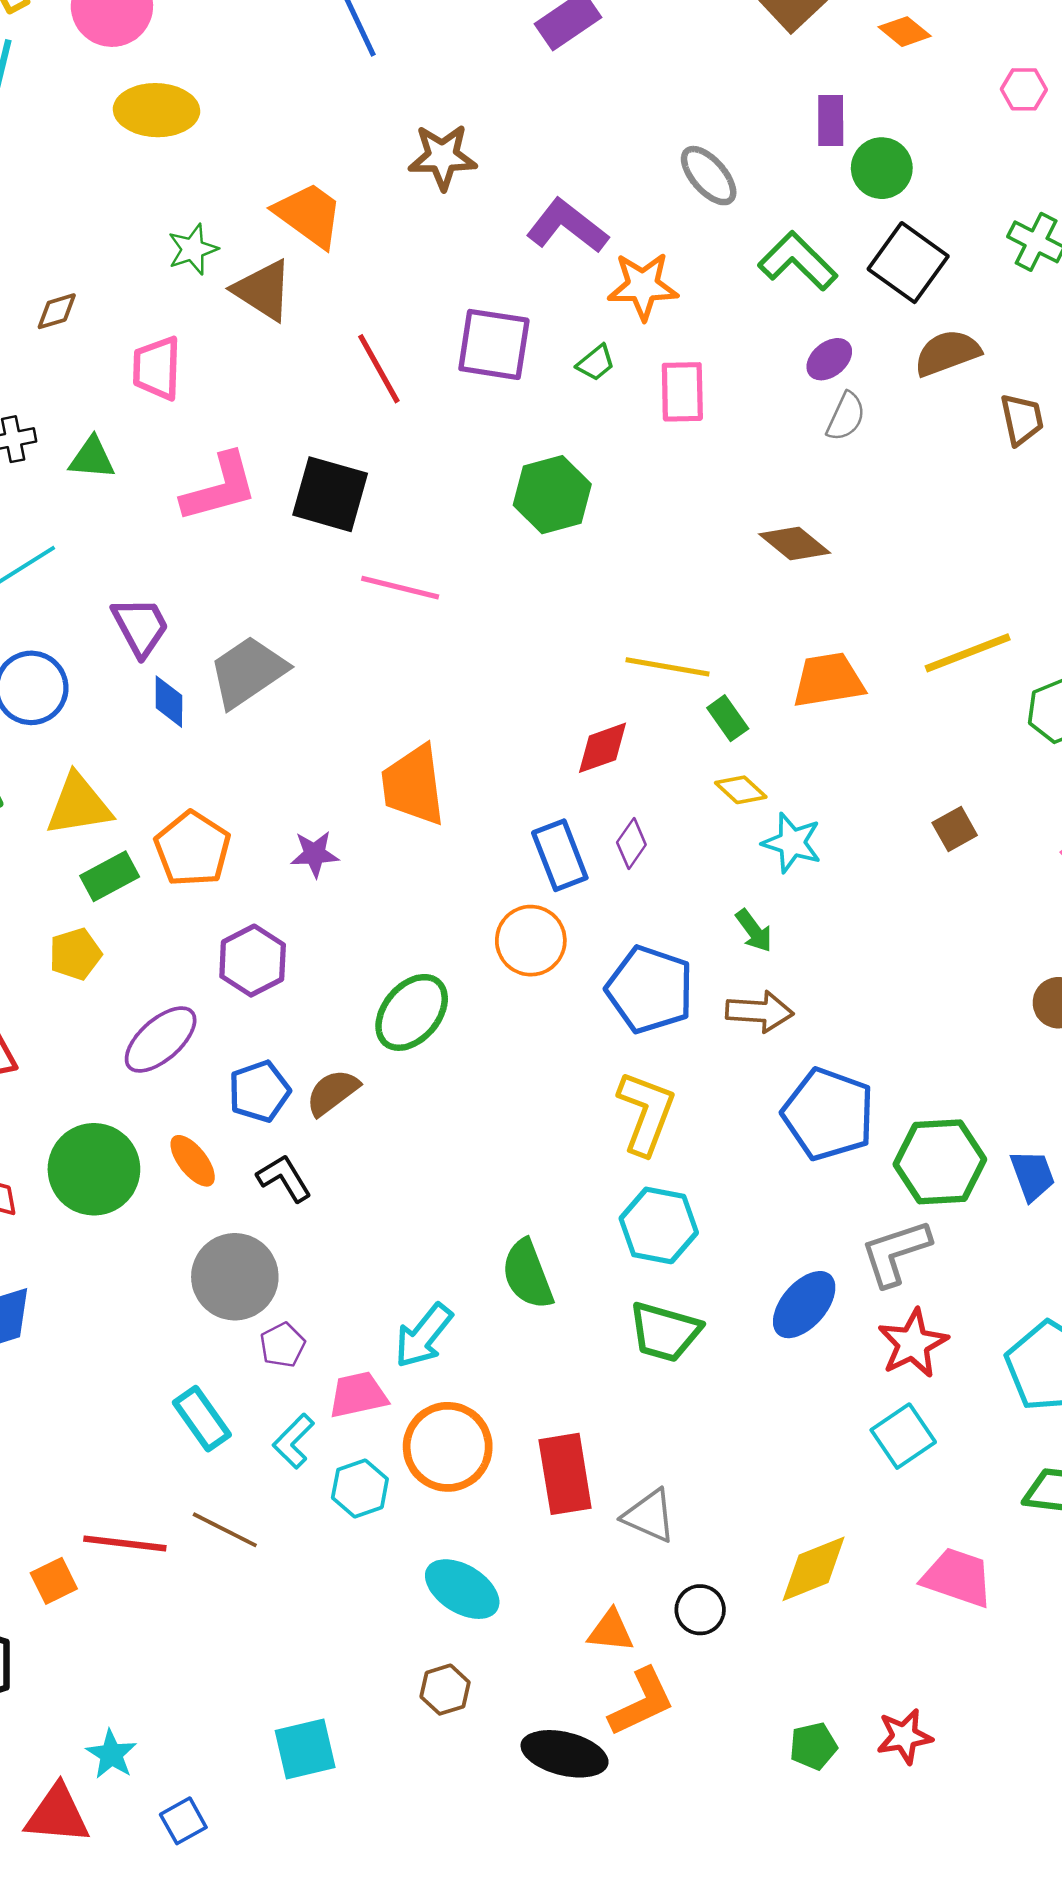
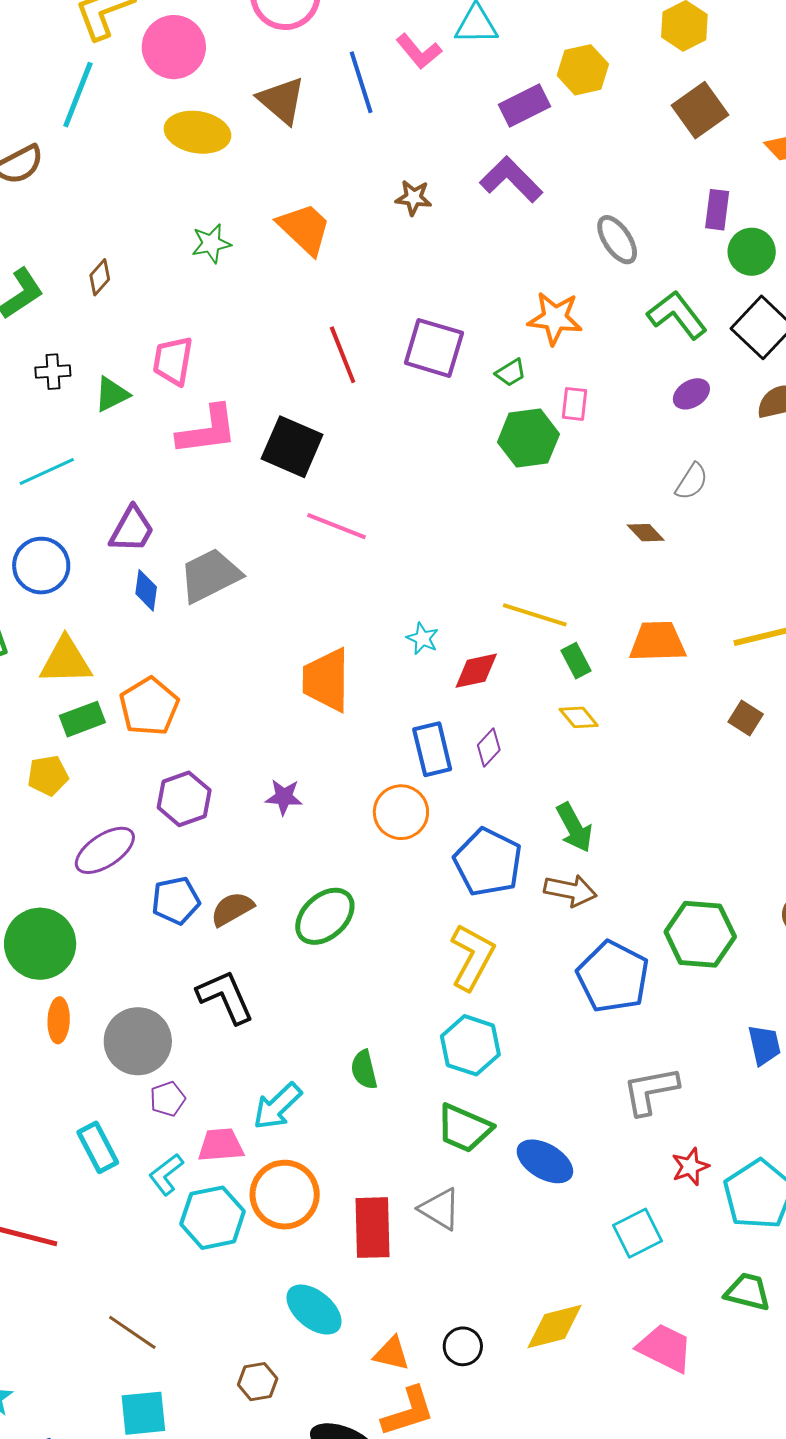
brown star: (442, 157) -> (414, 198), size x0.7
purple L-shape: (567, 226) -> (511, 179), moved
brown triangle: (263, 290) -> (282, 100), moved
brown diamond: (57, 311) -> (100, 277), turned -39
pink trapezoid: (157, 368) -> (173, 361), moved
pink rectangle: (682, 392) -> (575, 404), size x0.7
gray semicircle: (846, 417) -> (692, 481), moved
green triangle: (92, 458) -> (112, 394), turned -39
green hexagon: (552, 495) -> (528, 438), moved
brown diamond: (795, 544) -> (646, 533), size x0.7
purple trapezoid: (140, 627) -> (132, 529), turned 50
brown square: (955, 829) -> (746, 718), moved, turned -36
cyan star: (792, 843) -> (422, 638), moved, size x0.7
purple star: (315, 854) -> (284, 797), moved
green arrow: (754, 931) -> (574, 828), size x1.4
green ellipse: (412, 1012) -> (325, 916), moved
orange ellipse: (193, 1161) -> (59, 1020), moved, turned 33
green hexagon: (940, 1162) -> (700, 934), moved
black L-shape: (284, 1178) -> (225, 997), moved, size x1.4
green semicircle: (528, 1274) -> (364, 1070), size x0.7
blue ellipse: (804, 1305) -> (545, 1161), moved, turned 72
red star: (913, 1343) -> (690, 1167), moved, size x0.7
cyan hexagon: (360, 1488) -> (213, 1218), size x1.4
gray triangle: (649, 1516) -> (440, 1209), moved
brown line: (225, 1530) -> (132, 1332), moved
cyan ellipse: (462, 1589) -> (314, 1310), moved

